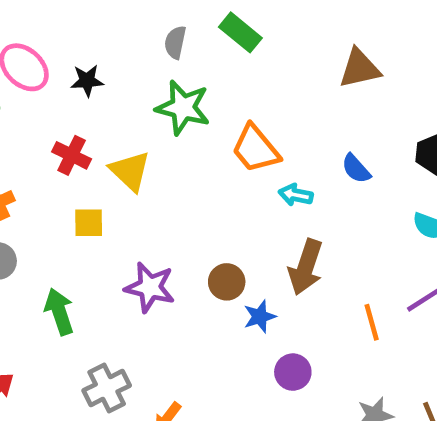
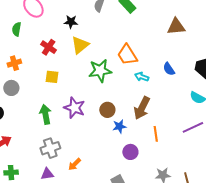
black star: (87, 81) -> (71, 22), moved
green star: (183, 108) -> (100, 71), moved, turned -30
yellow triangle: (130, 171) -> (80, 45), moved, turned 30
green arrow: (59, 312) -> (45, 114), moved
orange line: (372, 322) -> (156, 134), moved

